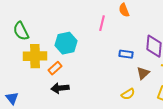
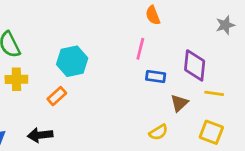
pink line: (102, 23) -> (140, 49), moved
yellow cross: (35, 56) -> (16, 79), moved, size x0.7
black arrow: (60, 88) -> (40, 135), moved

